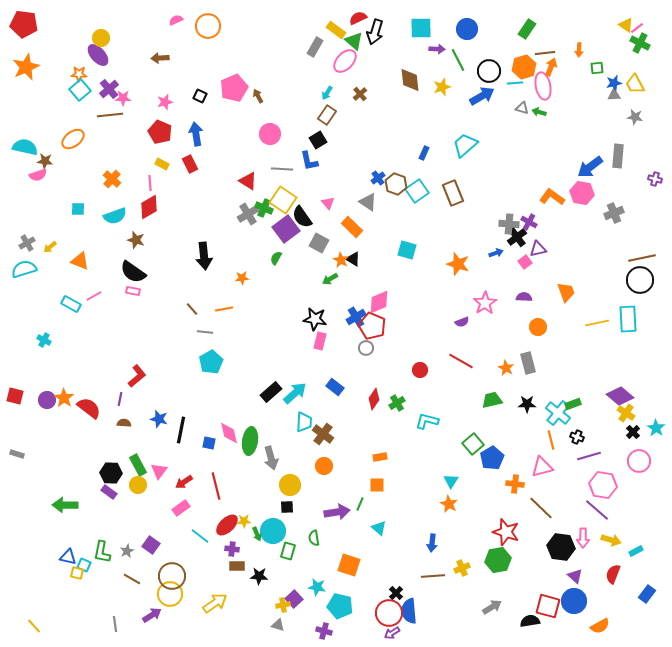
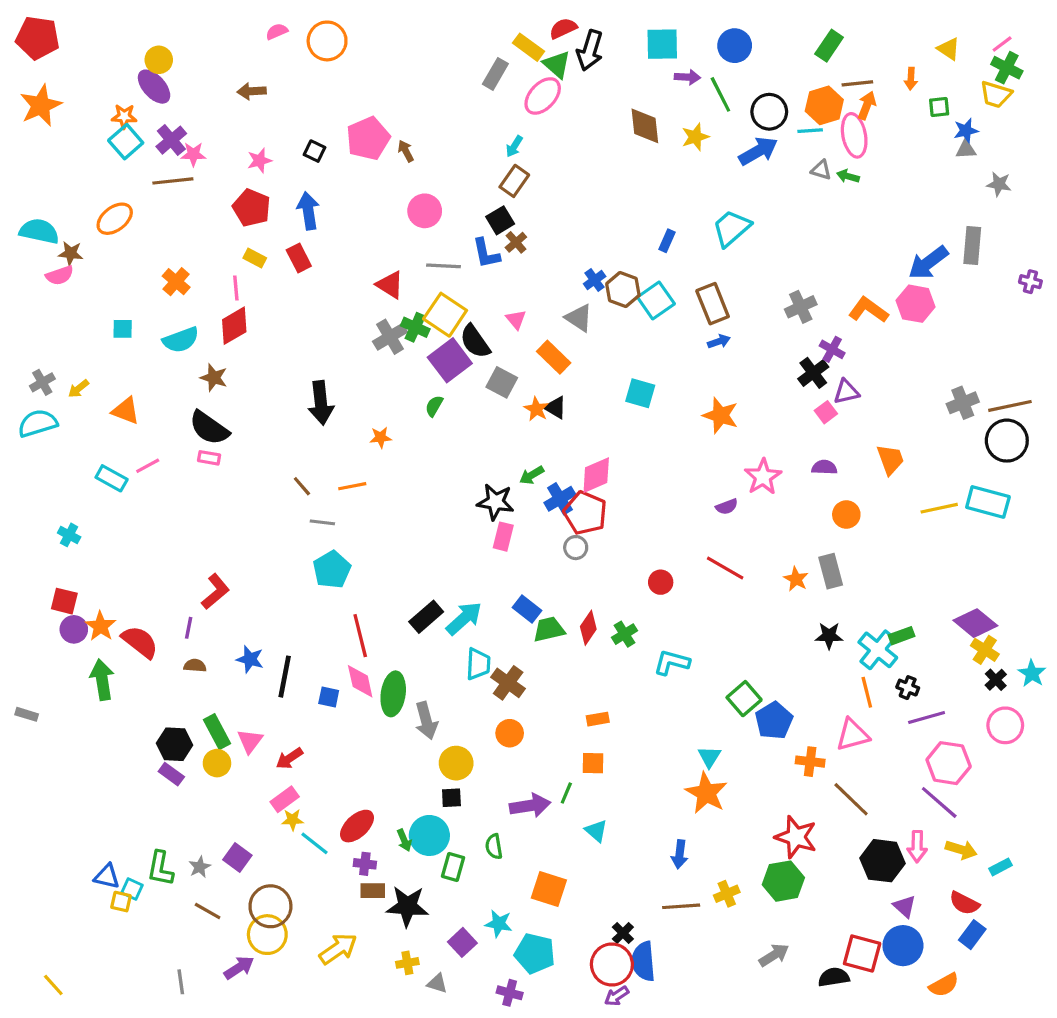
yellow triangle: (626, 25) -> (949, 49), moved
yellow trapezoid: (635, 84) -> (996, 94), moved, turned -45
brown cross: (360, 94) -> (516, 242), moved
gray cross: (614, 213) -> (963, 403), moved
gray cross: (509, 224) -> (801, 307), moved, turned -30
blue arrow: (496, 253) -> (719, 341), moved
green arrow: (330, 279) -> (532, 475), moved
cyan rectangle: (628, 319) -> (988, 502), turned -72
red square: (15, 396) -> (64, 601), moved
green trapezoid: (492, 400) -> (549, 629), moved
red line: (216, 486) -> (360, 636), moved
orange star: (449, 504) -> (706, 793), size x1.5
green arrow: (65, 505) -> (102, 680), moved, turned 80
yellow star: (244, 521) -> (292, 820), moved
red semicircle: (613, 574) -> (964, 903), turned -84
black star: (259, 576) -> (407, 906), size x1.5
blue rectangle: (647, 594) -> (972, 935), moved
yellow cross: (283, 605) -> (407, 963), moved

